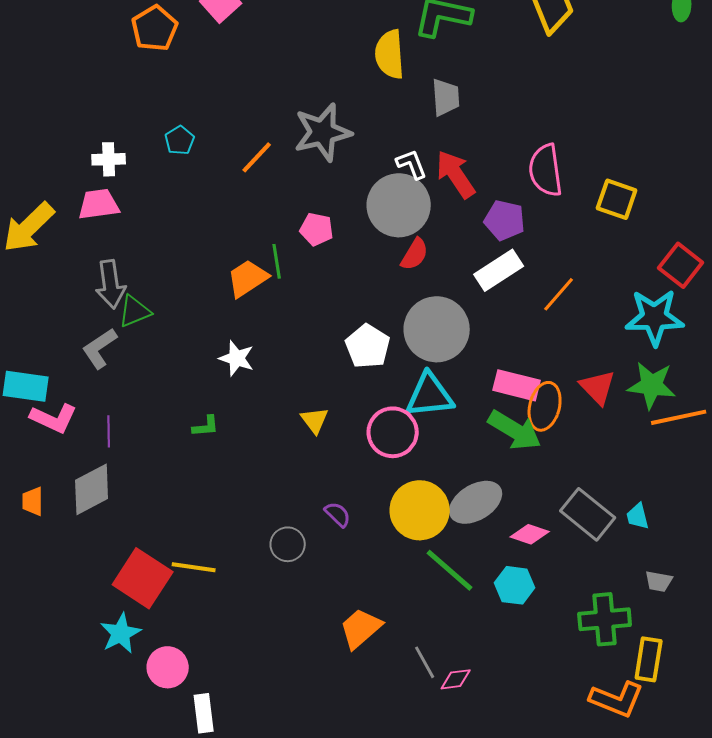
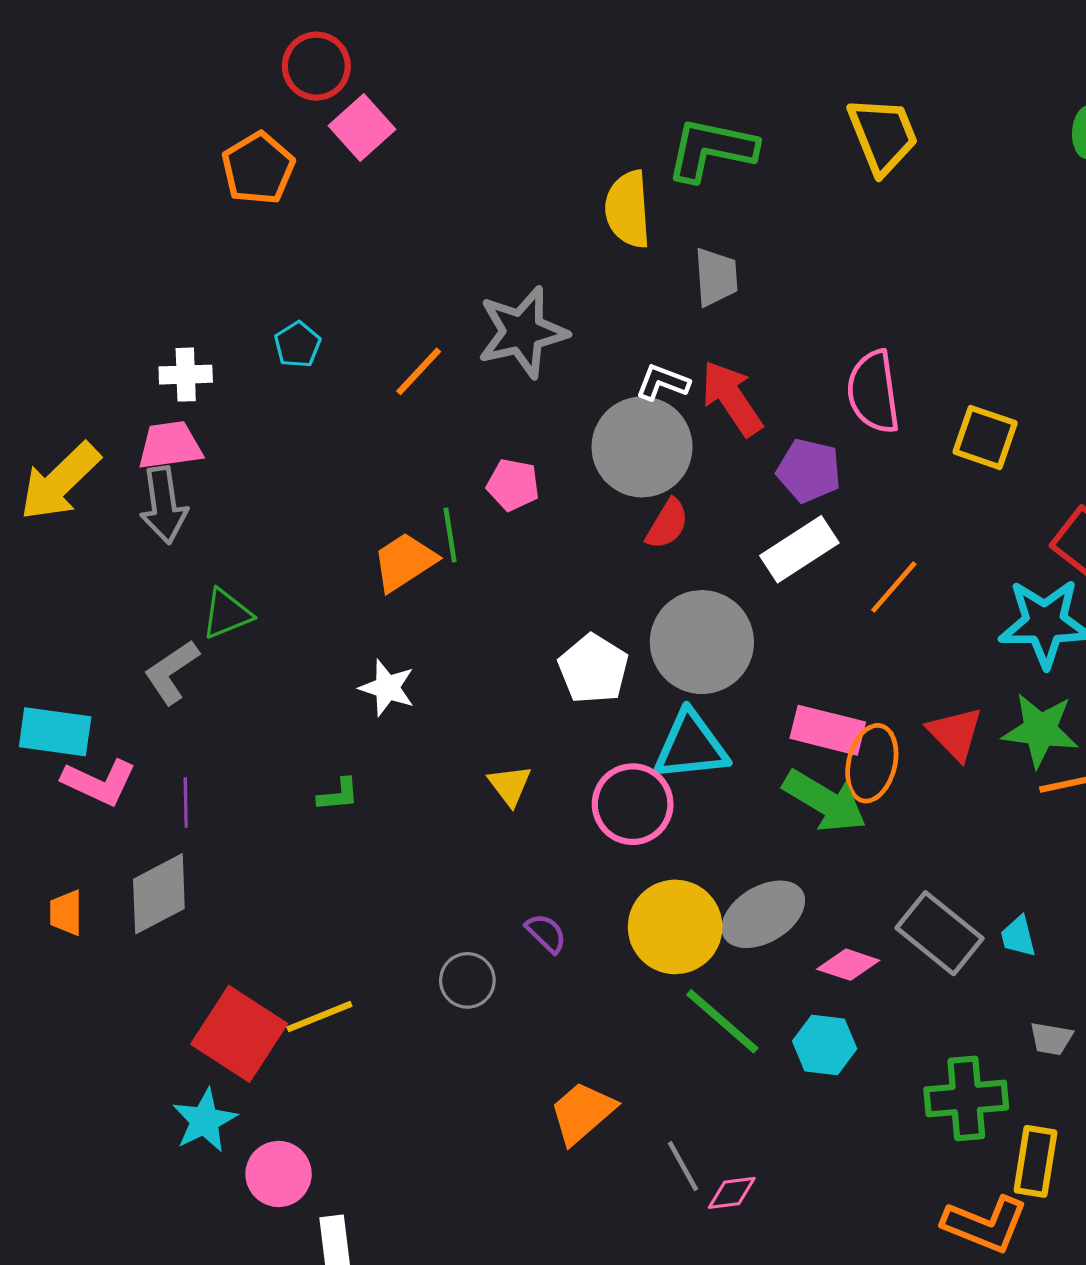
white L-shape: (412, 164) -> (663, 382), turned -48
gray arrow: (111, 284) -> (164, 505), moved
yellow line: (194, 567) -> (319, 1017), turned -30

